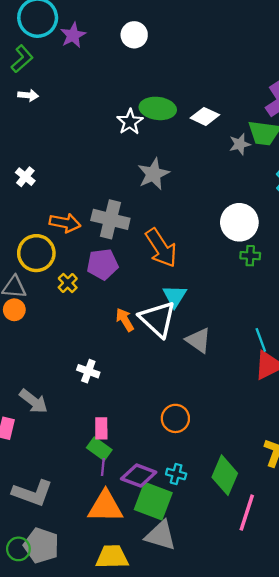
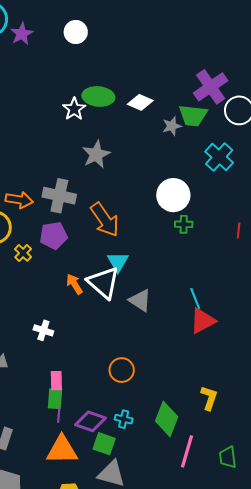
green rectangle: (99, 449) -> (55, 399), turned 60
green square: (153, 501) -> (104, 444), size x0.7

